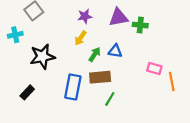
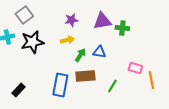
yellow arrow: (80, 38) -> (67, 40), turned -136
black star: (42, 57) -> (32, 42), moved
green line: (110, 99) -> (112, 86), moved

